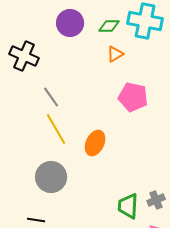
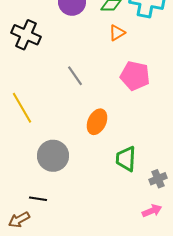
gray line: (51, 97) -> (75, 76), moved
yellow line: (56, 129) -> (22, 108), moved
green trapezoid: (128, 206) -> (126, 159), moved

